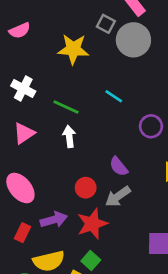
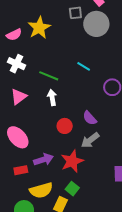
gray square: (106, 24) -> (75, 13), turned -32
pink semicircle: (20, 30) -> (14, 35), moved
yellow star: (73, 49) -> (39, 28), moved, turned -30
red circle: (86, 188) -> (65, 126), moved
red rectangle: (23, 233) -> (21, 170), turned 56

